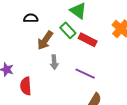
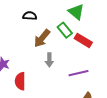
purple line: (85, 74) -> (78, 73), turned -42

